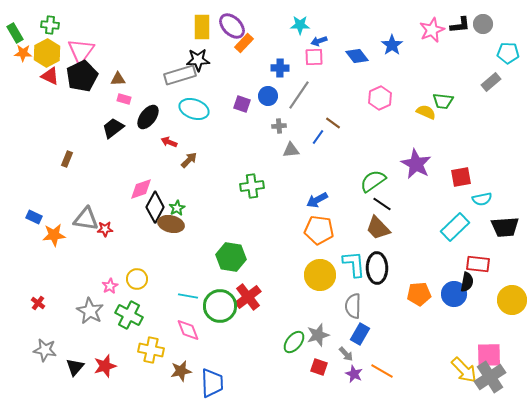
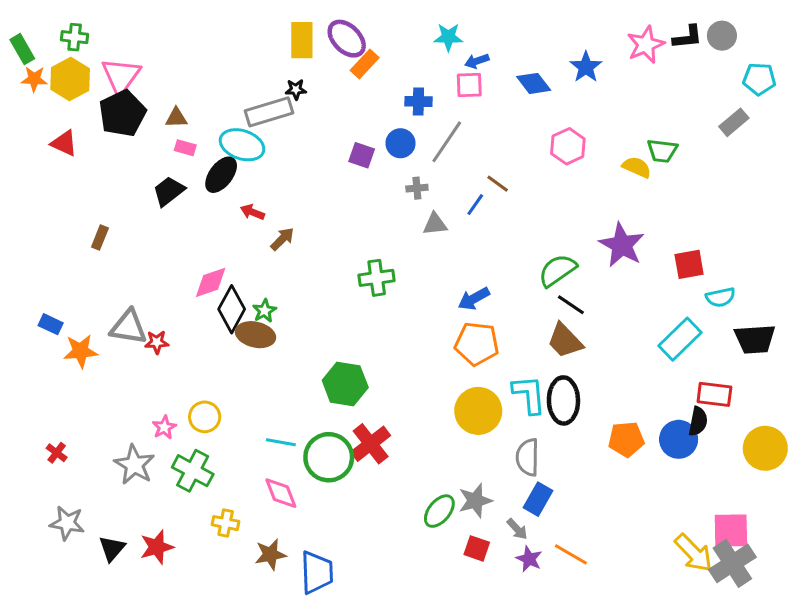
black star: (198, 60) -> (296, 89), size x0.6
red triangle: (50, 76) -> (64, 143), moved
cyan ellipse: (194, 109) -> (242, 145), moved
yellow cross: (151, 350) -> (226, 523), size x0.7

